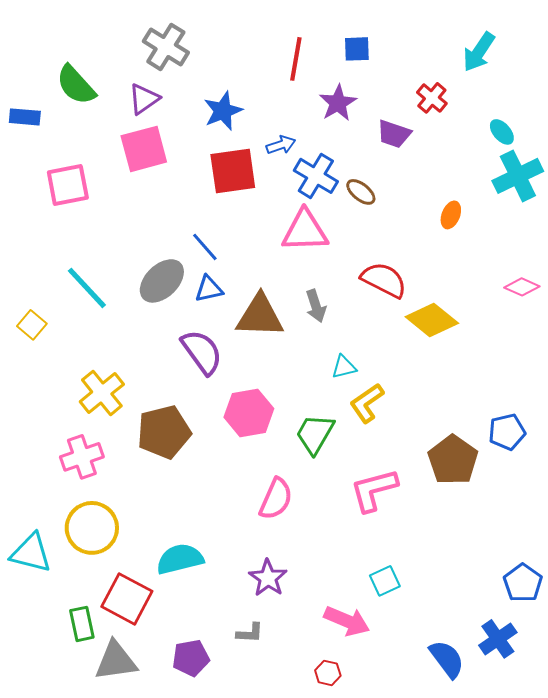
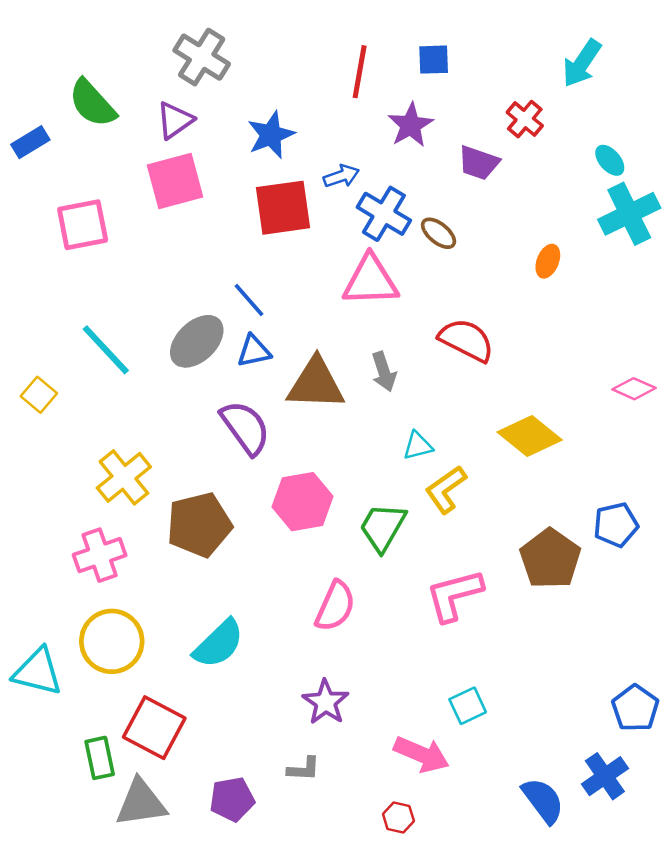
blue rectangle: (25, 117) -> (30, 142), turned -36
pink diamond: (522, 287) -> (634, 389), moved
yellow diamond: (432, 320) -> (530, 436), moved
cyan semicircle: (180, 559) -> (219, 644), moved, turned 150

